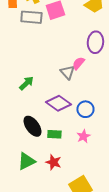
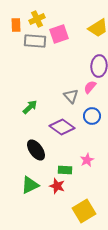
pink semicircle: (78, 63) -> (90, 87), moved
blue circle: (85, 109) -> (92, 116), moved
green rectangle: (54, 134) -> (65, 170), moved

